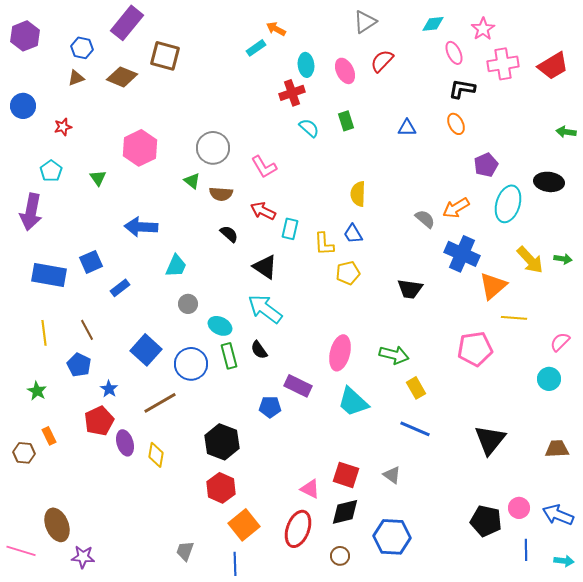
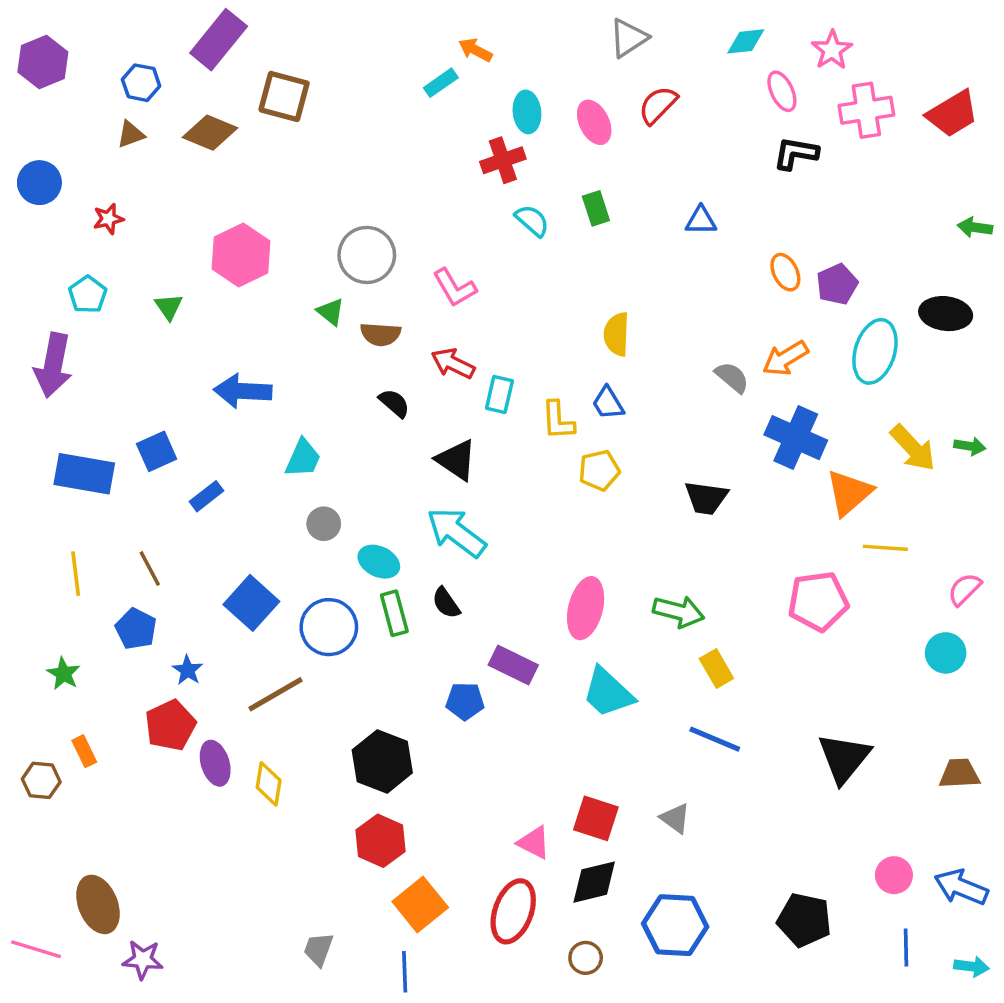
orange ellipse: (456, 124) -> (785, 272), moved
black pentagon: (486, 521) -> (804, 920), moved

